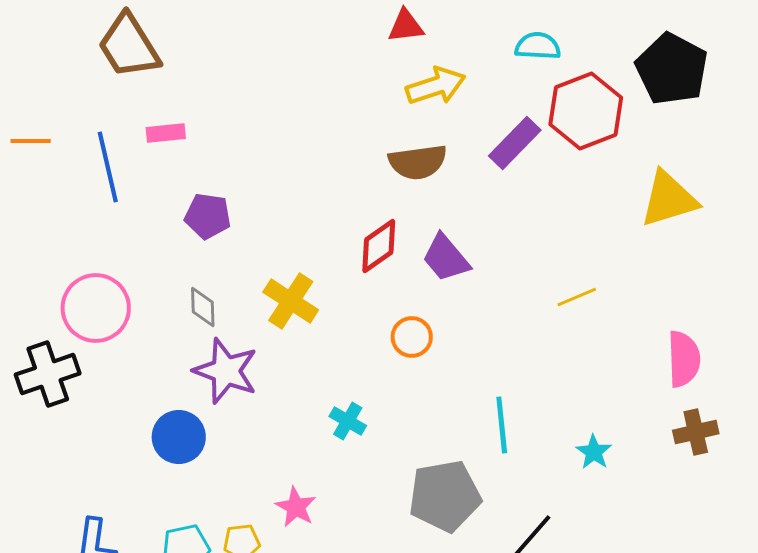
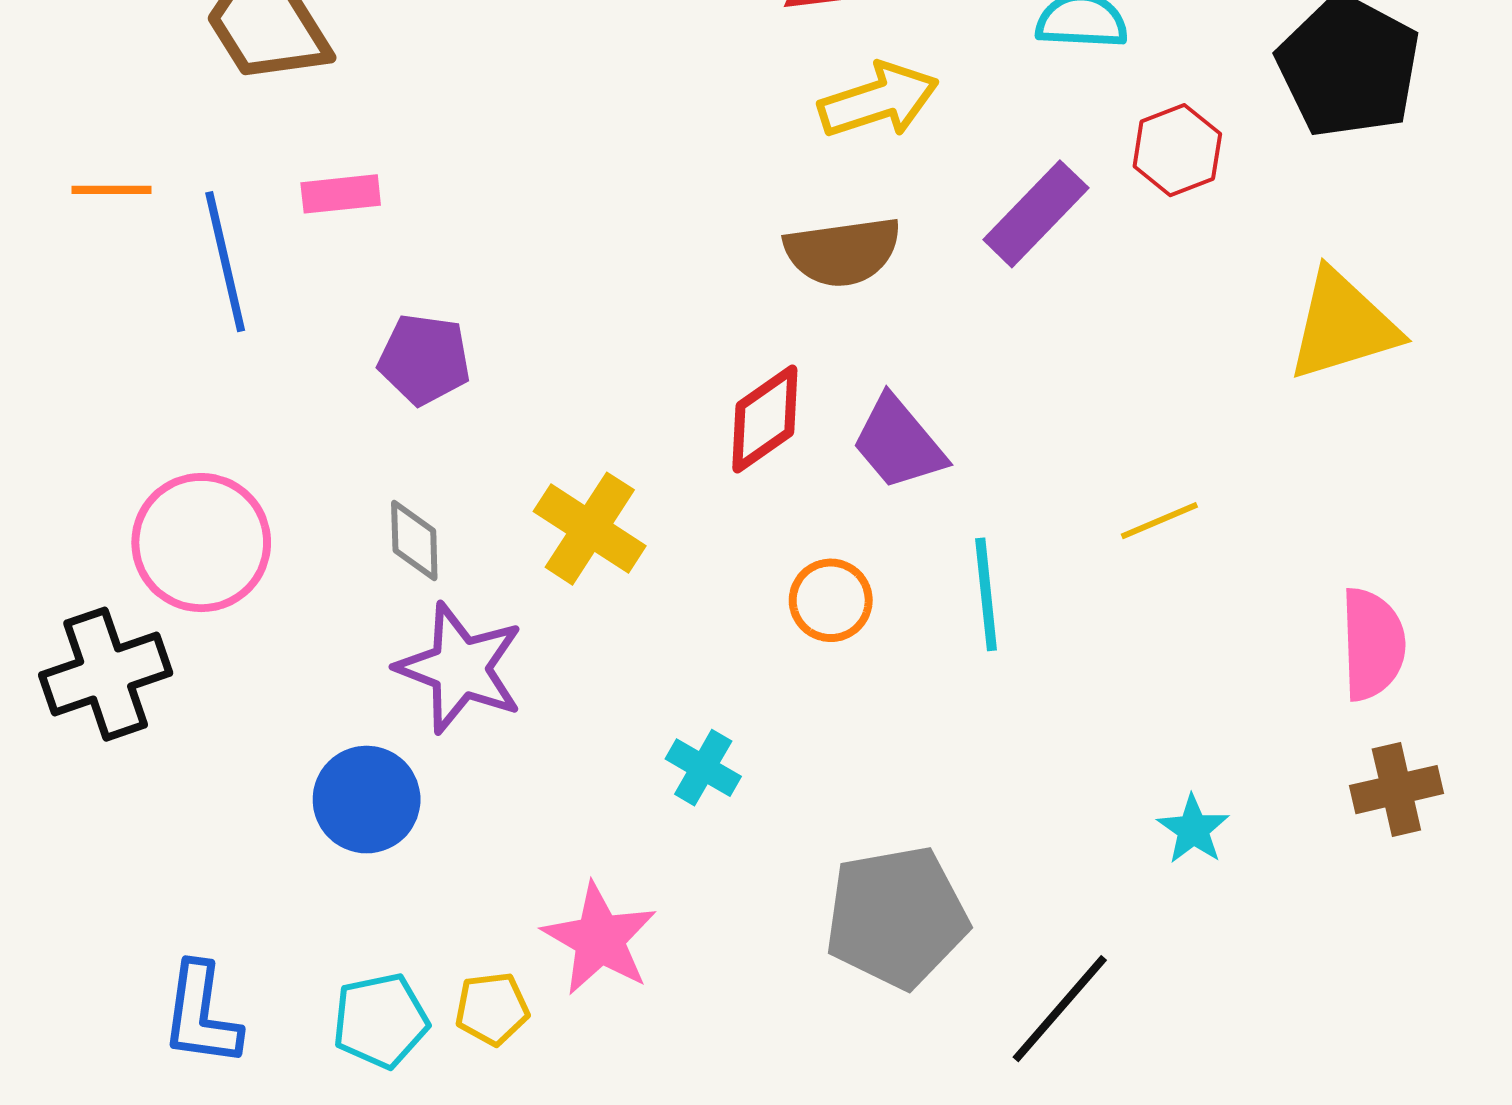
red hexagon: (586, 111) -> (1177, 150), size x0.6
orange line: (31, 141) -> (112, 190), moved
cyan line: (502, 425) -> (986, 594), moved
pink star: (296, 507) -> (600, 939), size x1.4

